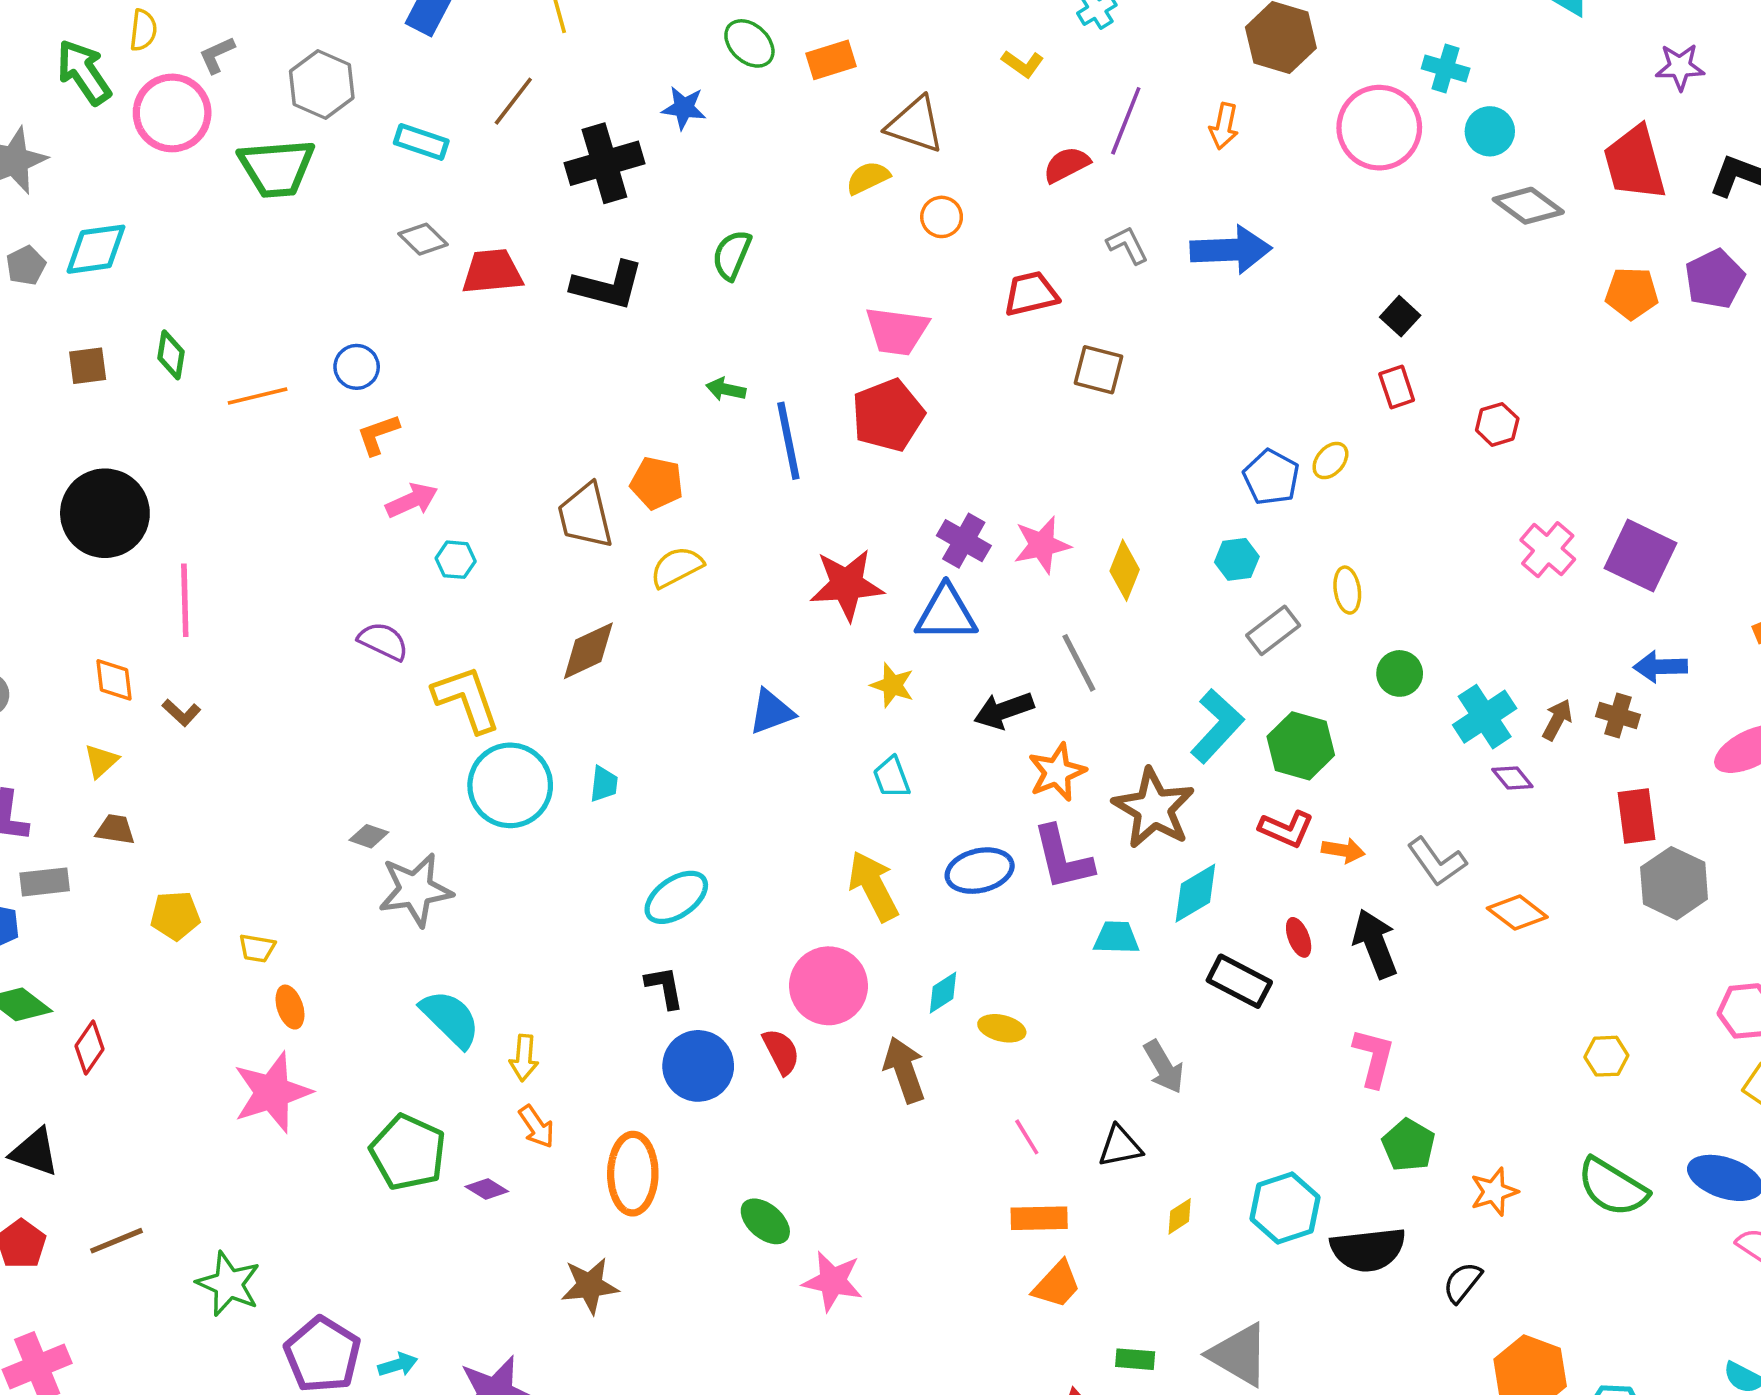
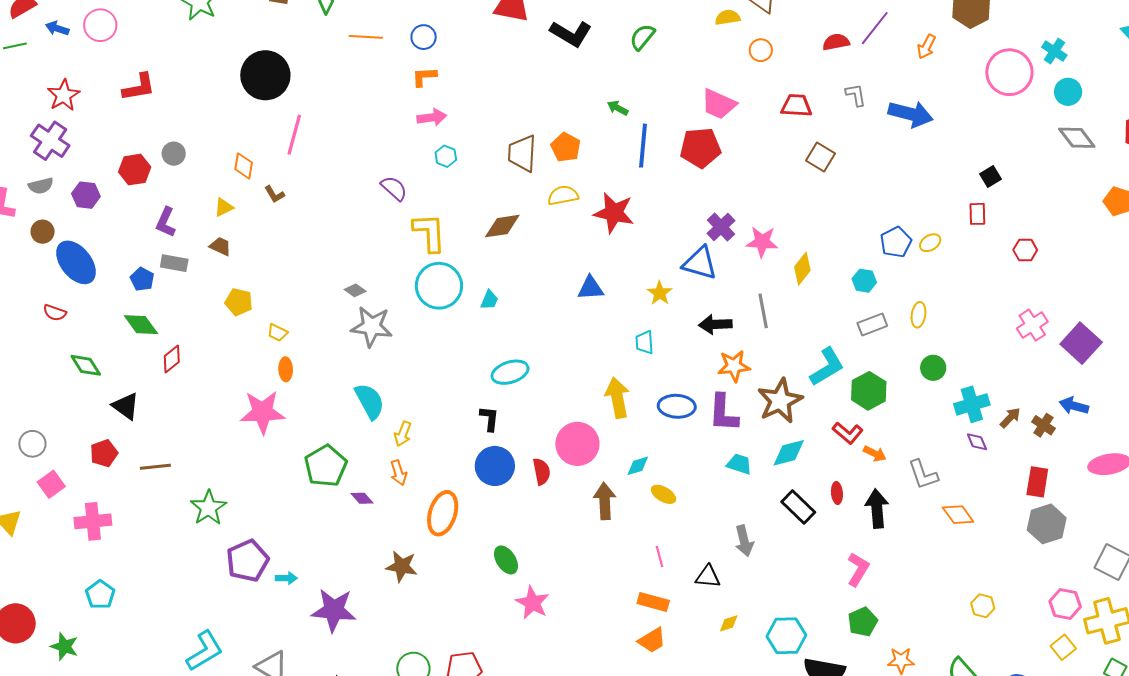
red star: (847, 585) -> (614, 213), moved

